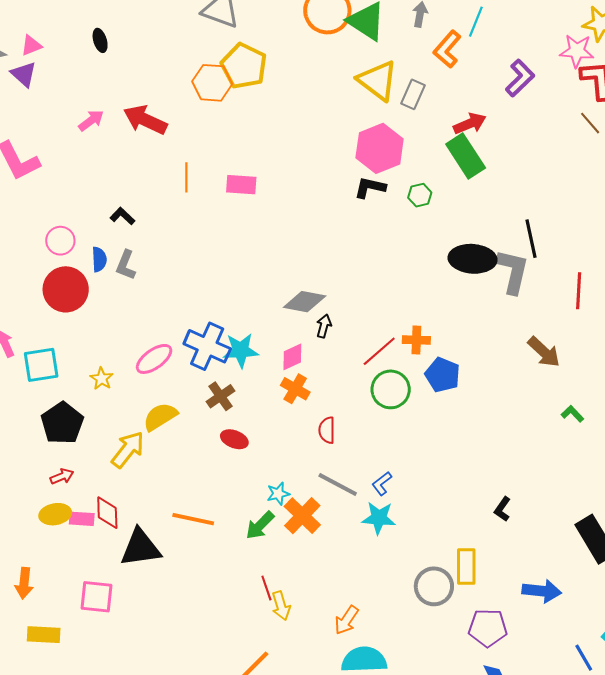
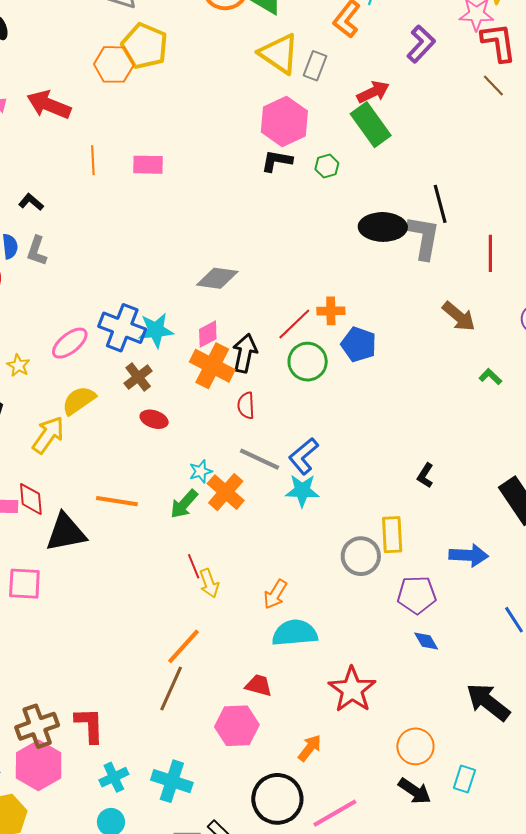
black arrow: (324, 326) -> (245, 353), moved, size x1.6
orange cross: (295, 389) -> (212, 366), size x1.5
blue L-shape: (382, 484) -> (304, 456), size x1.5

